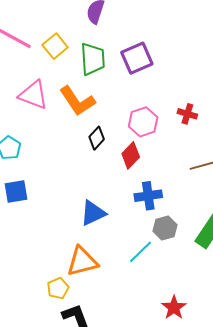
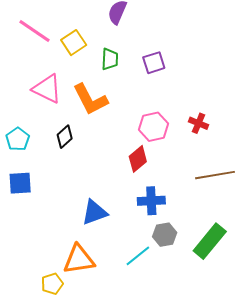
purple square: (137, 58) -> (154, 63), size x0.7
green trapezoid: (93, 59) -> (110, 59), size x0.7
black diamond: (97, 138) -> (65, 137), moved

